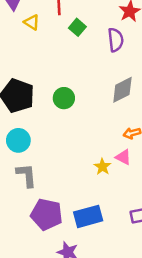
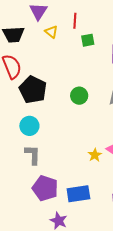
green square: (77, 27) -> (88, 40), turned 32
green circle: (64, 98) -> (79, 96), moved

